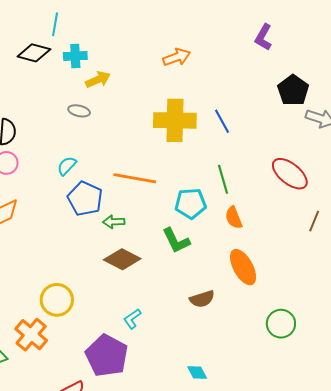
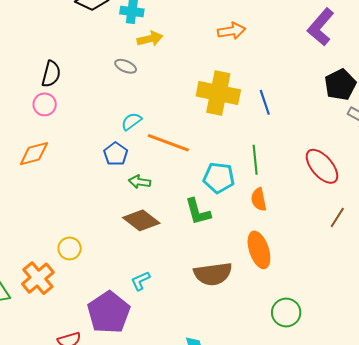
purple L-shape: (263, 37) -> (321, 27), size x1.4
cyan semicircle: (67, 166) -> (131, 121), moved
blue pentagon: (85, 199) -> (116, 154), size x0.7
brown semicircle: (202, 299) -> (213, 274), size x1.5
yellow circle: (57, 300) -> (70, 248), size x0.7

